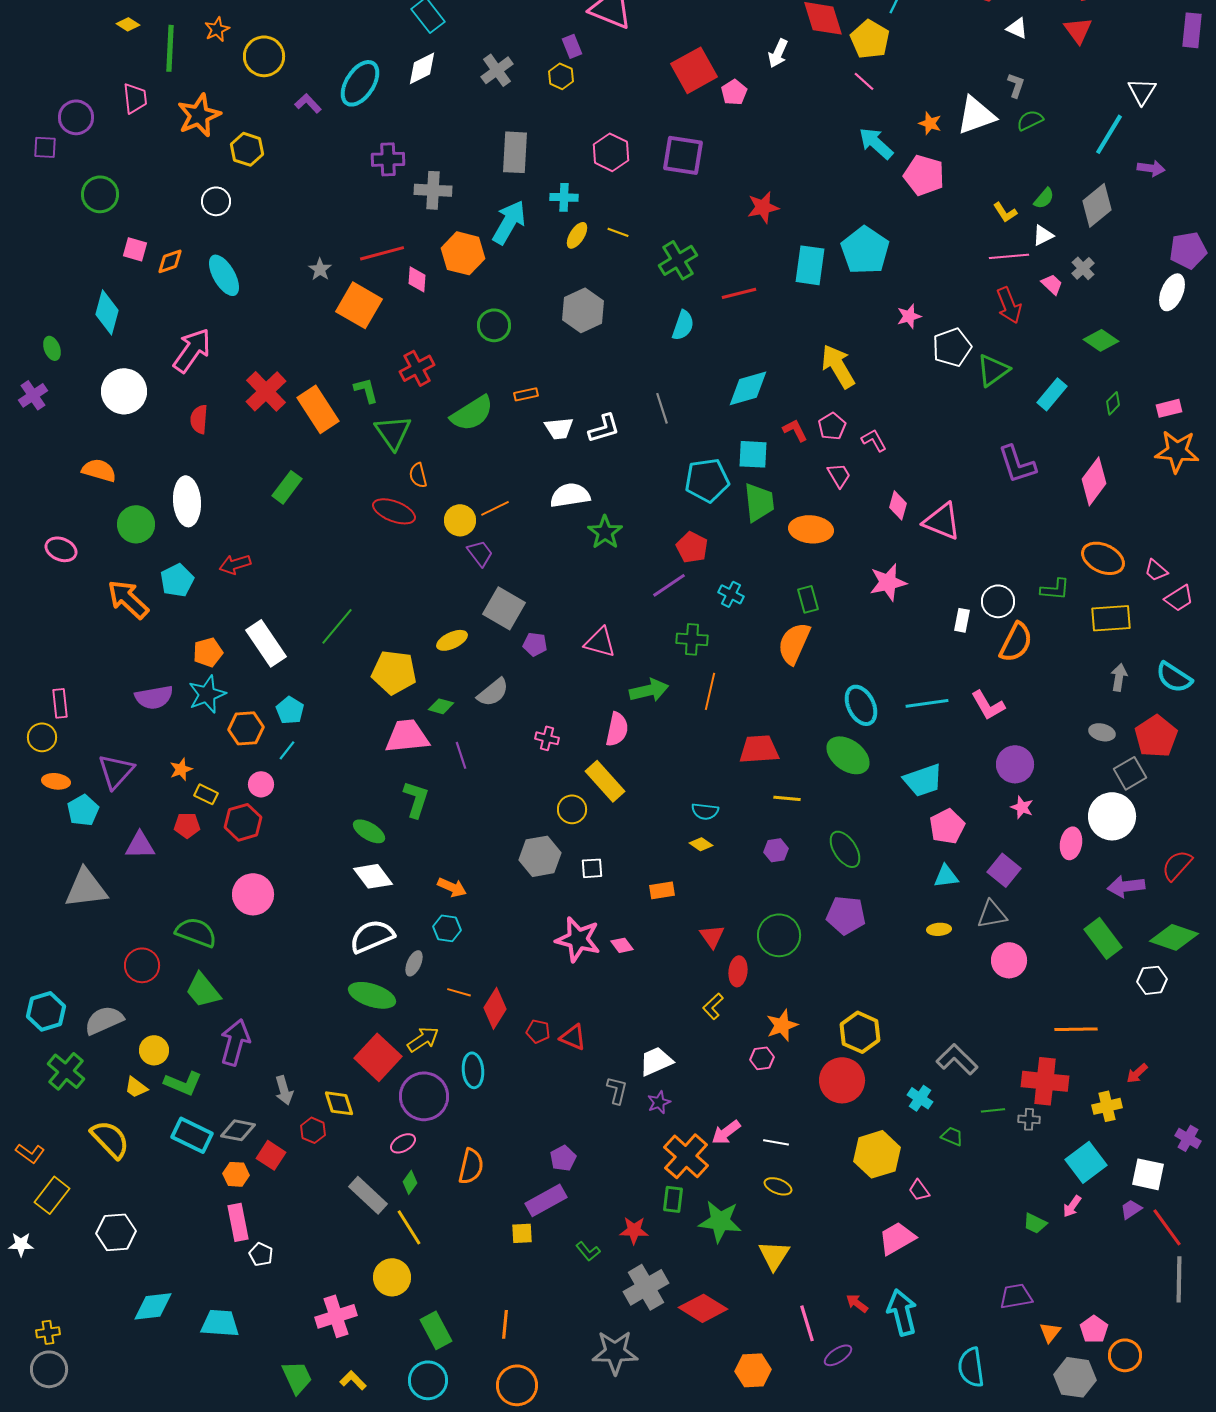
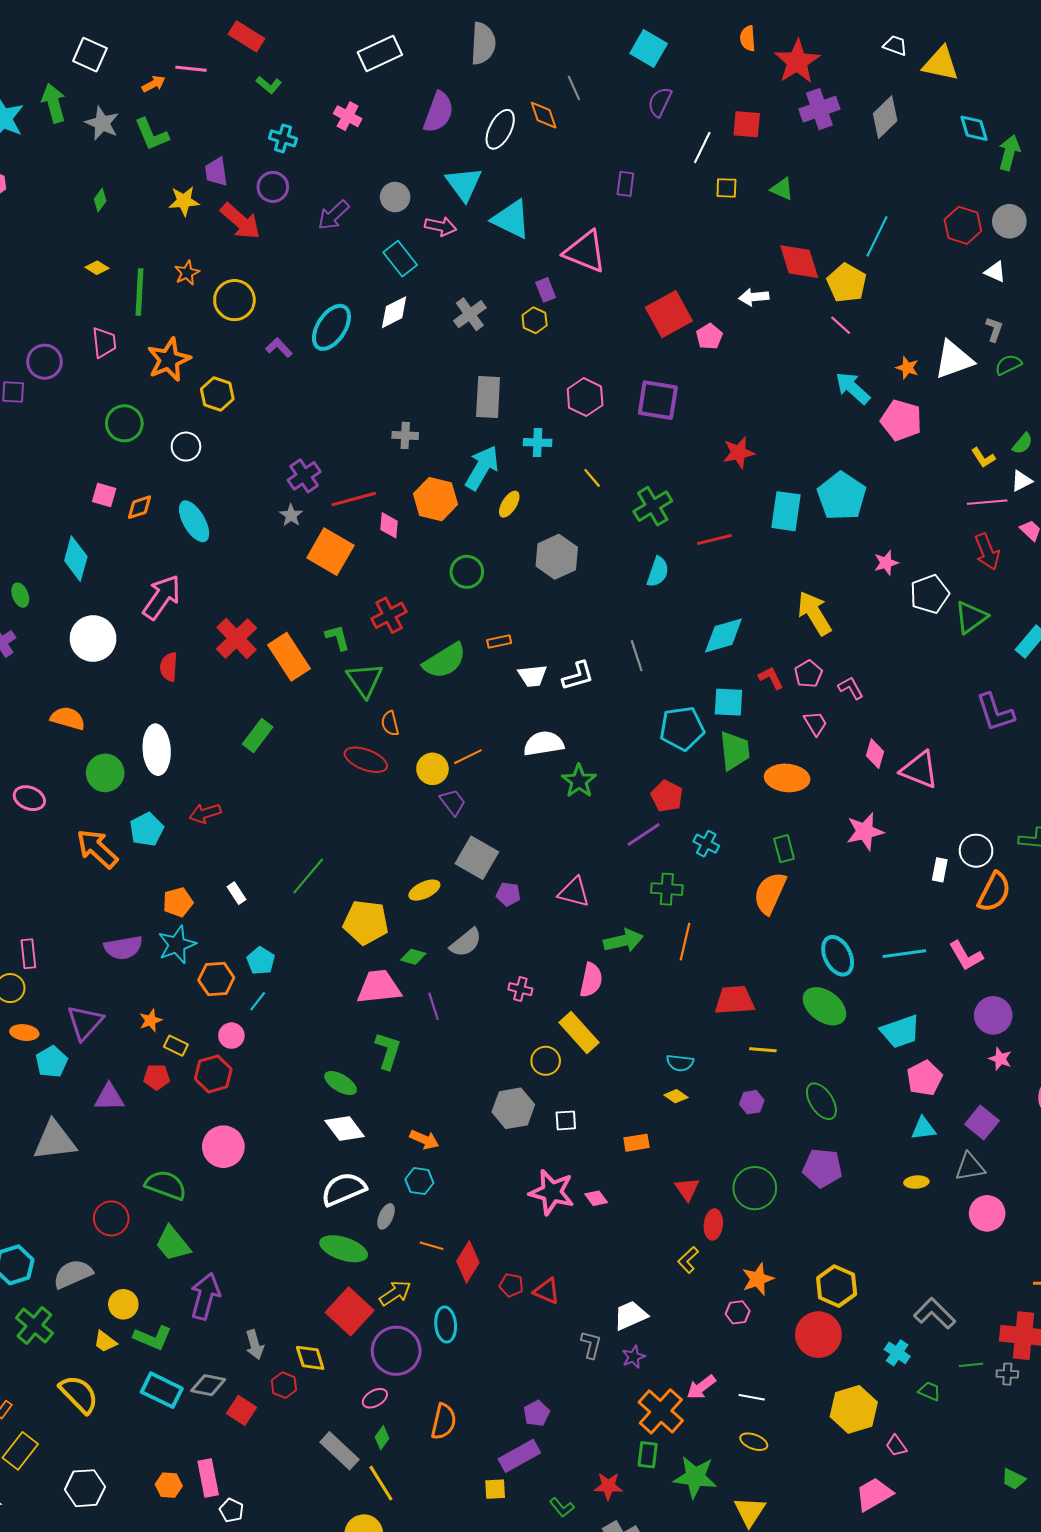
white arrow: (778, 53) -> (754, 297), turned 60
purple cross: (388, 159) -> (304, 476), moved, turned -32
gray cross: (433, 190) -> (405, 435), size x0.7
green circle: (100, 194) -> (124, 423), moved
yellow line: (618, 232) -> (592, 478), turned 30
yellow ellipse: (577, 235) -> (509, 504), moved
white rectangle: (266, 643) -> (236, 893), size x0.5
orange hexagon: (236, 1174) -> (169, 1485), moved

